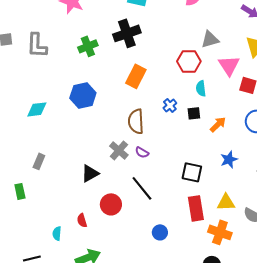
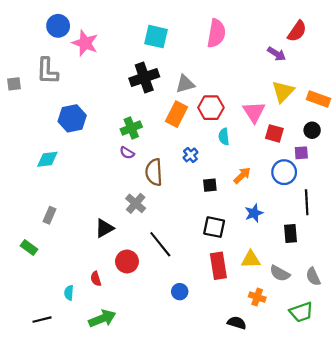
gray triangle: (210, 39) -> (185, 84), moved
gray L-shape: (37, 45) -> (47, 71), moved
green cross: (88, 46) -> (131, 128), moved
orange rectangle: (136, 76) -> (176, 114), moved
blue hexagon: (83, 95) -> (72, 118), moved
black square: (194, 113) -> (210, 185), moved
purple semicircle: (142, 152) -> (127, 153), moved
green rectangle: (20, 191) -> (29, 248), turned -42
orange cross: (220, 232) -> (257, 297), moved, size x0.7

